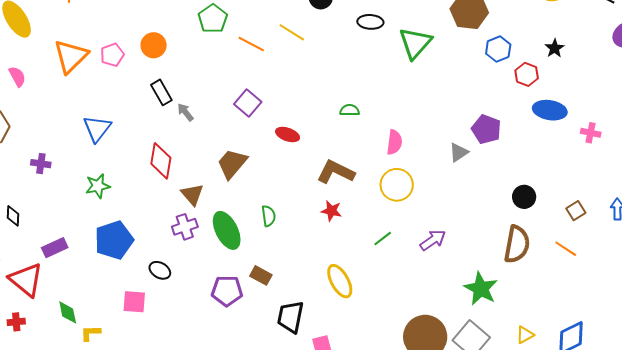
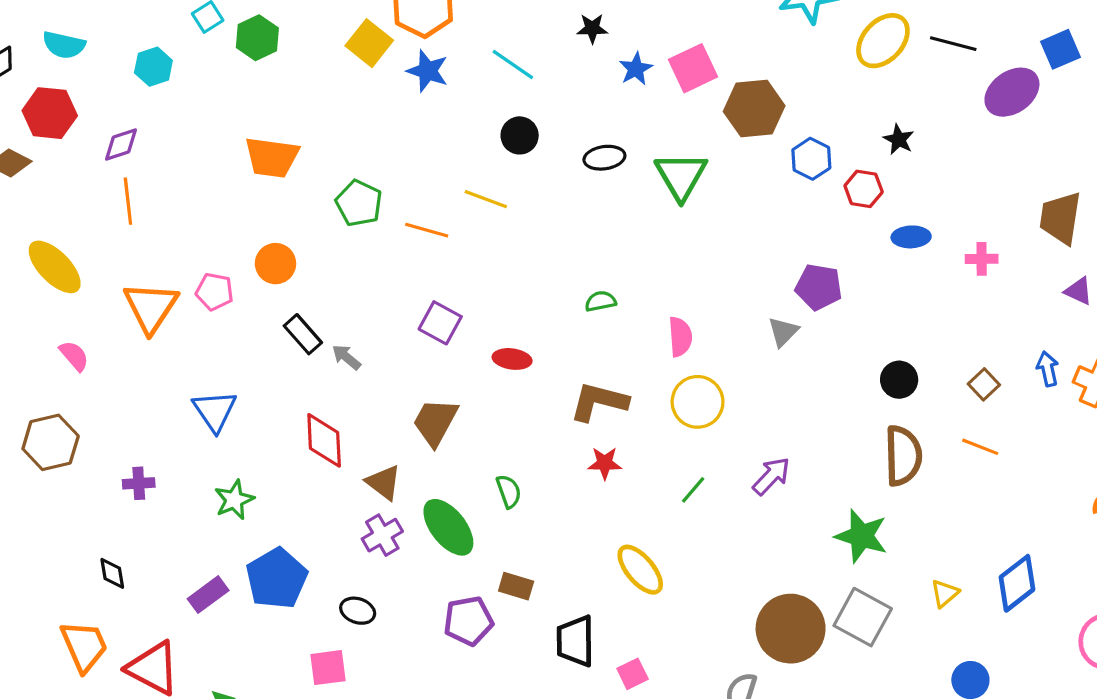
pink pentagon: (112, 55) -> (214, 292), turned -30
blue ellipse: (550, 110) -> (911, 237), size x0.7
purple rectangle: (55, 248) -> (208, 595), moved

